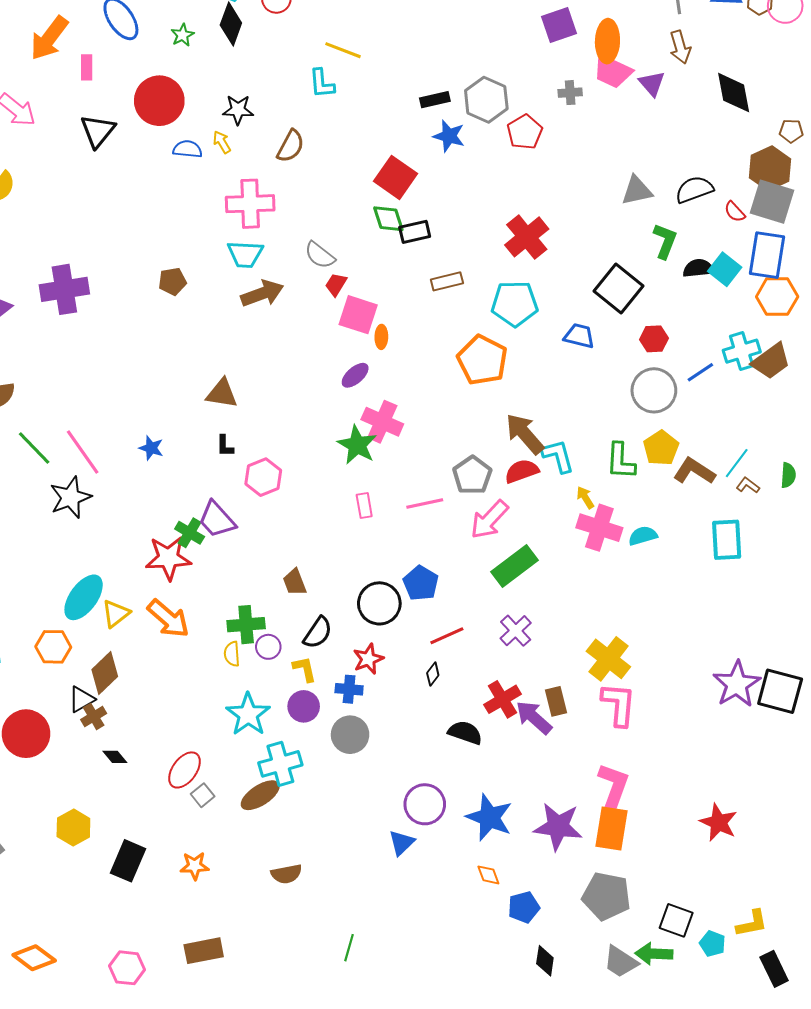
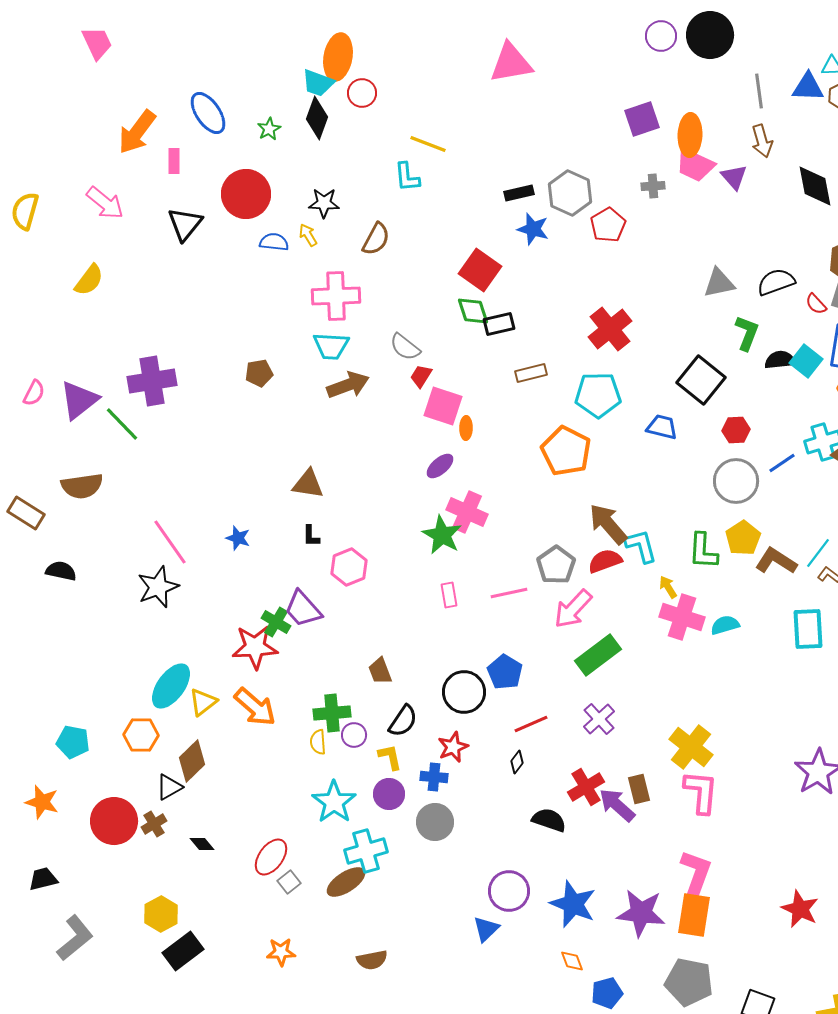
green line: (34, 448) -> (122, 424), moved
brown cross: (94, 716) -> (154, 824), moved
black rectangle: (128, 861) -> (183, 951), moved, turned 30

